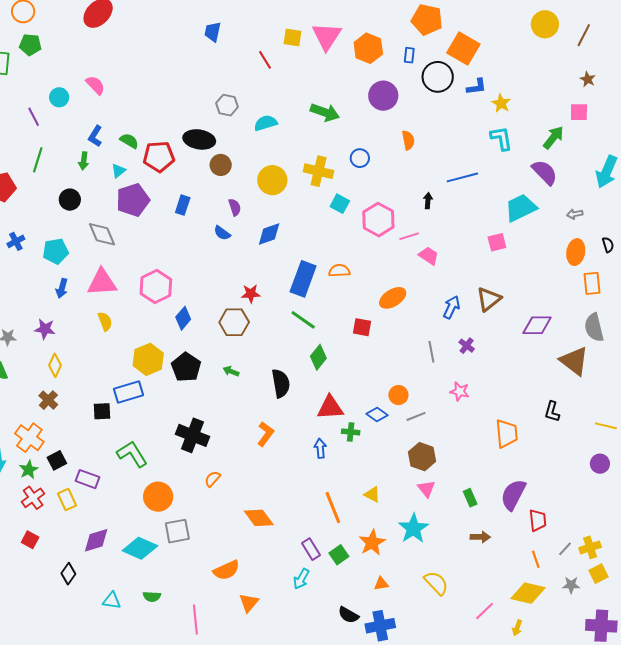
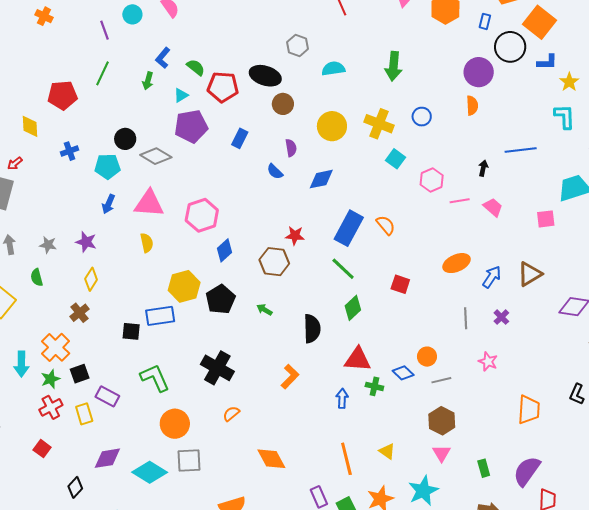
purple circle: (383, 96) -> (479, 72), moved
green arrow: (325, 112) -> (393, 66), turned 68
black circle: (70, 200) -> (125, 139), moved
pink hexagon: (378, 220) -> (432, 180), size x0.7
gray diamond: (102, 234) -> (156, 156), turned -44
pink trapezoid: (429, 256) -> (493, 207), moved
orange semicircle: (339, 271) -> (386, 225), turned 45
orange ellipse: (393, 298) -> (456, 263), moved

